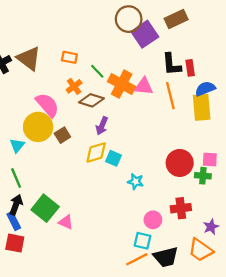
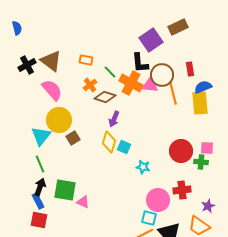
brown circle: (129, 19) -> (162, 75), moved
black L-shape: (172, 64) -> (140, 63), moved
pink semicircle: (47, 105) -> (52, 90), moved
brown square: (62, 135) -> (73, 138), moved
cyan triangle: (17, 146) -> (41, 136), size x1.5
yellow diamond: (96, 153) -> (109, 142), turned -55
green square: (45, 208) -> (65, 190), turned -30
pink circle: (153, 220) -> (158, 200), size x1.5

